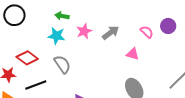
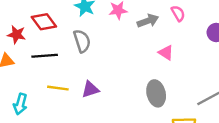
pink semicircle: (147, 32) -> (178, 13), moved

